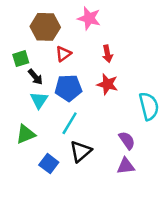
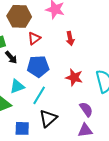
red star: (107, 84) -> (74, 77), moved
cyan triangle: (39, 100) -> (17, 86), moved, turned 35
blue square: (49, 164) -> (22, 128), turned -35

